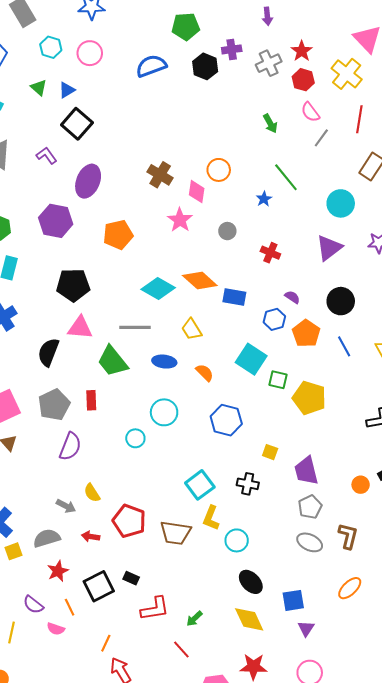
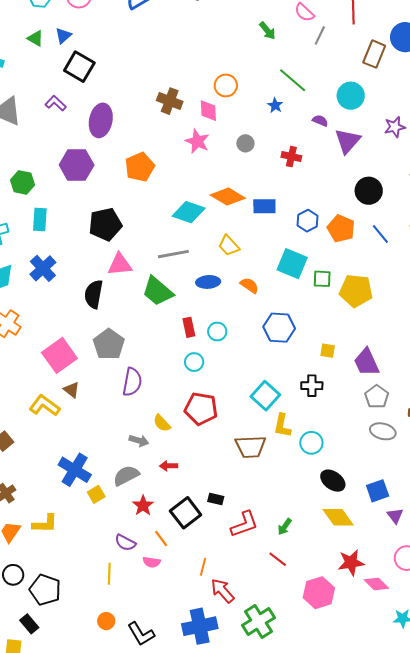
purple semicircle: (292, 297) -> (320, 121), moved
red rectangle: (91, 400) -> (189, 327), moved
cyan circle: (164, 412) -> (217, 332), size x0.7
red pentagon: (129, 521) -> (201, 409), moved

